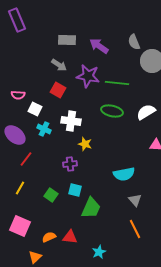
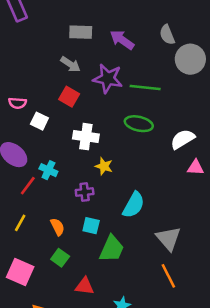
white semicircle: (146, 112) -> (183, 139), moved
cyan cross: (44, 129) -> (48, 170), moved
cyan semicircle: (124, 174) -> (134, 205), moved, turned -50
green square: (51, 195) -> (60, 258), moved
gray triangle: (135, 200) -> (168, 238), size x1.5
orange semicircle: (49, 237) -> (57, 227), moved, turned 88

